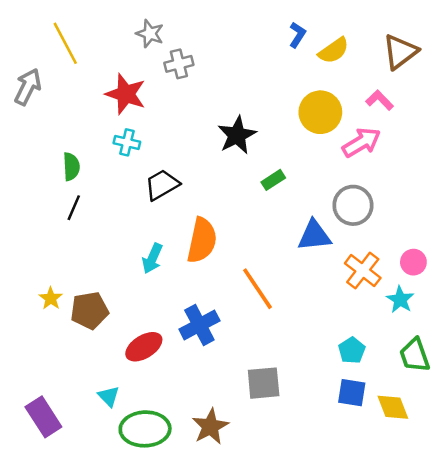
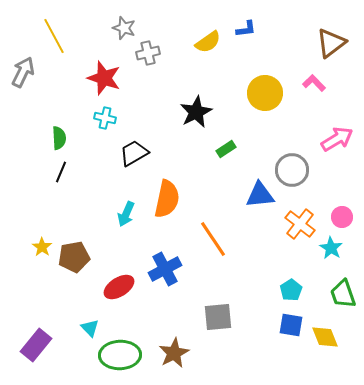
blue L-shape: (297, 35) -> (246, 29), turned 50
yellow semicircle: (334, 51) -> (208, 42), moved
pink arrow: (361, 142) -> (337, 139), moved
purple rectangle: (43, 417) -> (36, 345), turned 72

